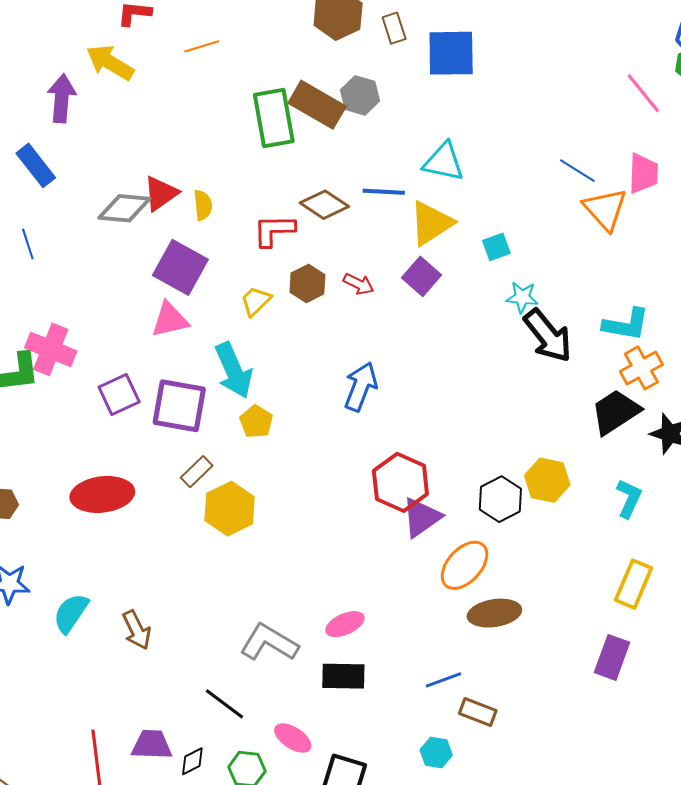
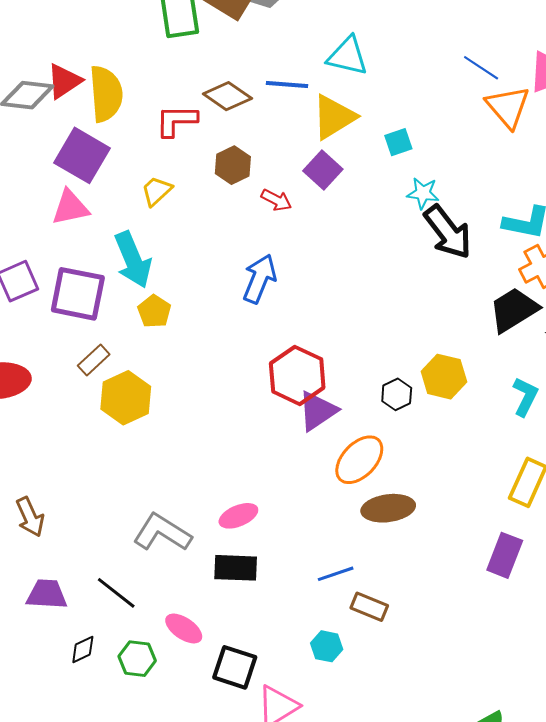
yellow semicircle: (203, 205) -> (106, 94), size x1.8
brown hexagon: (307, 284) -> (233, 165), moved
red arrow: (359, 284) -> (276, 200), moved
black hexagon: (500, 499) -> (397, 394), size x0.7
purple trapezoid: (152, 745) -> (47, 594), moved

